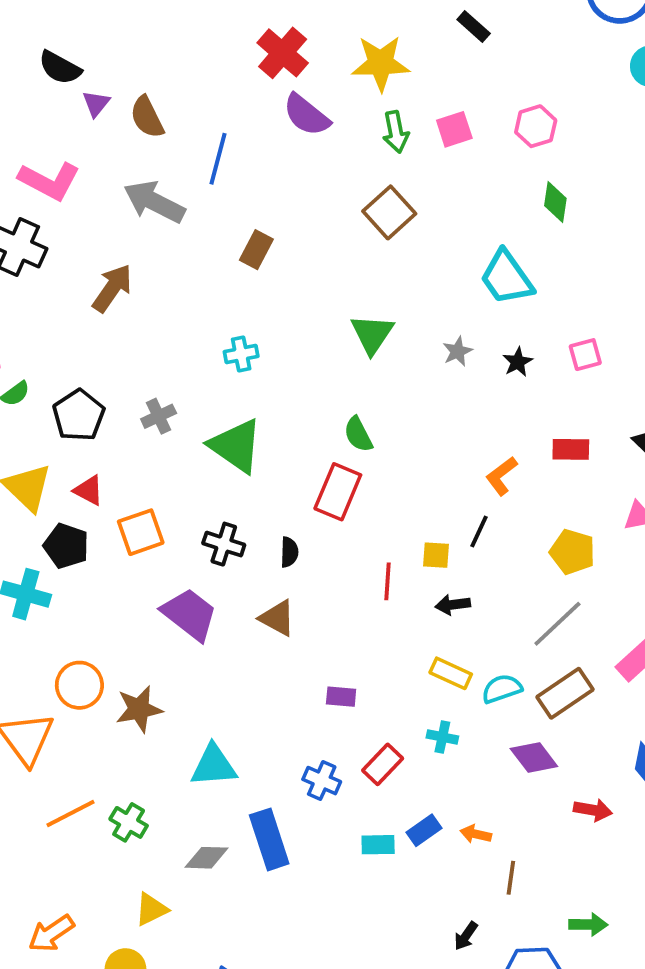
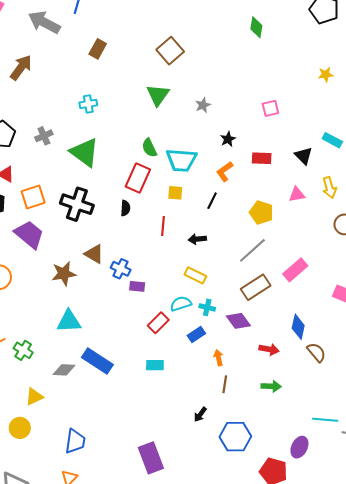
brown square: (389, 212) -> (170, 51), moved
cyan trapezoid: (507, 278) -> (181, 160), moved, turned -52
black star: (518, 362) -> (228, 139), moved
black cross: (224, 544) -> (77, 204), size x1.5
black semicircle: (289, 552) -> (125, 208), moved
yellow square: (436, 555) -> (175, 193), moved
purple trapezoid: (190, 614) -> (29, 234), moved
brown triangle: (277, 618) -> (94, 254), moved
cyan semicircle: (502, 689) -> (181, 304), moved
brown star: (139, 709) -> (64, 274), moved
cyan cross: (442, 737) -> (207, 307), moved
blue cross: (322, 781) -> (121, 269), moved
blue rectangle: (424, 830) -> (196, 334), moved
orange arrow: (476, 834) -> (219, 358), moved, turned 63
blue rectangle: (269, 839) -> (97, 361), turned -40
green arrow: (588, 925) -> (271, 386), moved

